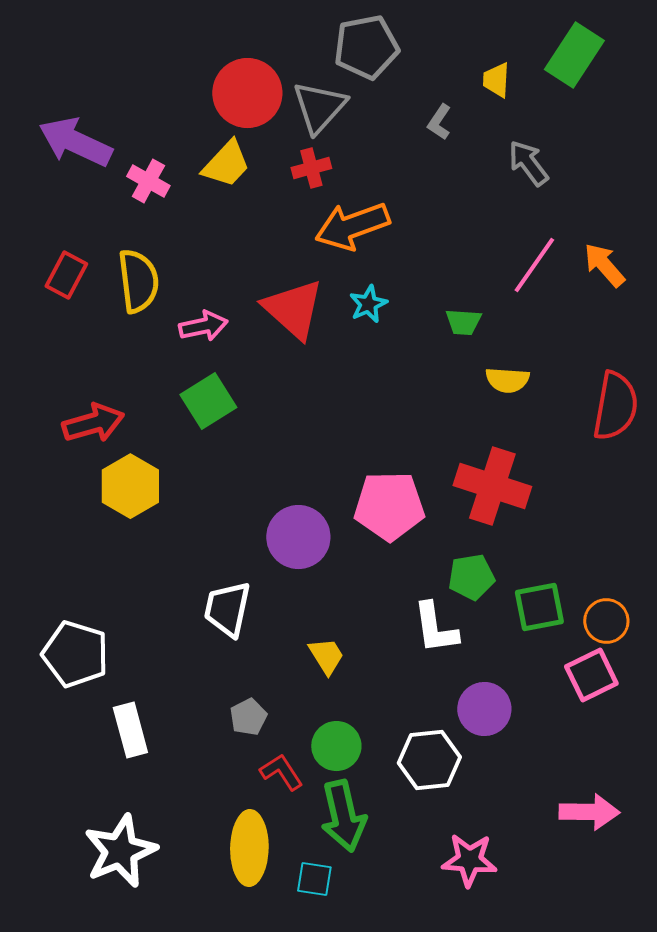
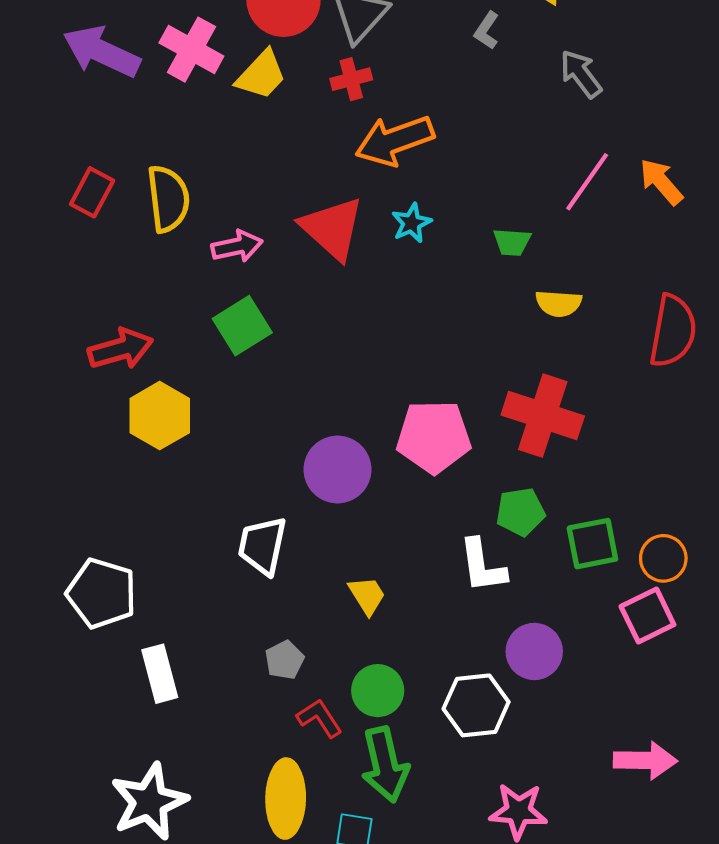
pink cross: (148, 181) -> (191, 50), moved, size x1.4

